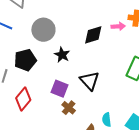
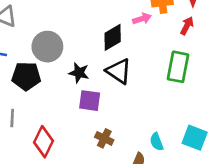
black pentagon: (25, 60) -> (26, 76), moved, turned 30
black triangle: (89, 81) -> (119, 71), moved
purple square: (60, 89) -> (90, 101), moved

